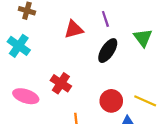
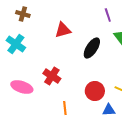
purple line: (105, 19) -> (108, 15), moved

